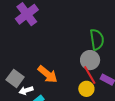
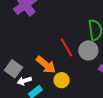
red line: (90, 75) -> (67, 47), moved
yellow circle: (86, 89) -> (62, 80), moved

